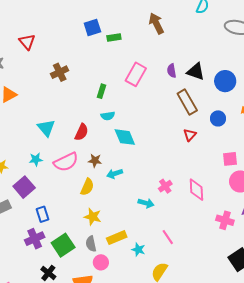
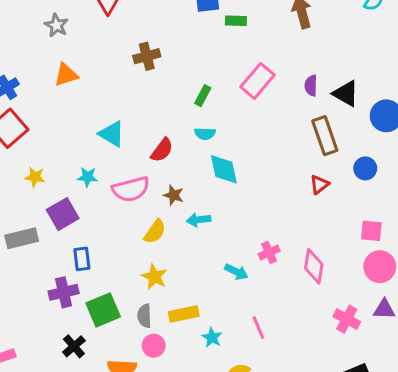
cyan triangle: (46, 128) -> (112, 134), turned -30

